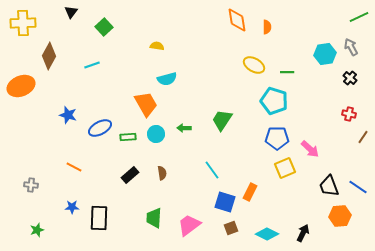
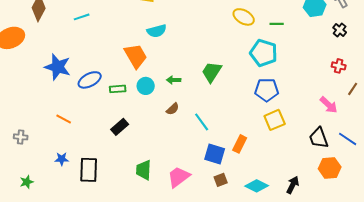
blue star: (68, 115) -> (58, 67), size x1.5
pink arrow: (310, 149) -> (329, 105), moved
brown semicircle: (162, 173) -> (173, 109), moved, turned 56

